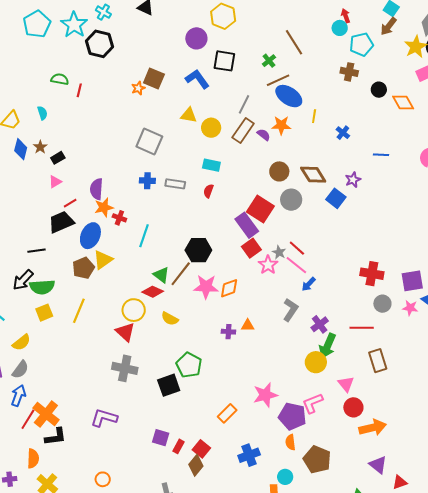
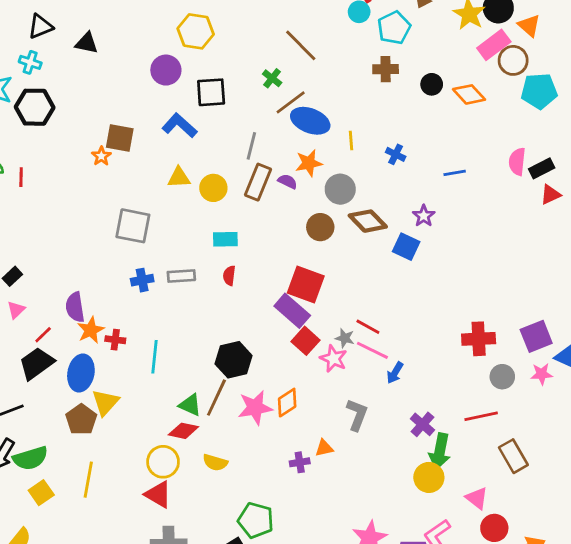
gray circle: (291, 200) -> (340, 189), moved
gray L-shape: (290, 310) -> (357, 415), moved

